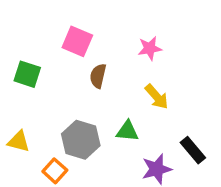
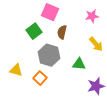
green square: (27, 74) -> (34, 31), moved, turned 35
gray hexagon: (81, 140) -> (49, 55), moved
orange square: (55, 171) -> (40, 78), moved

